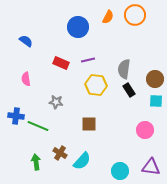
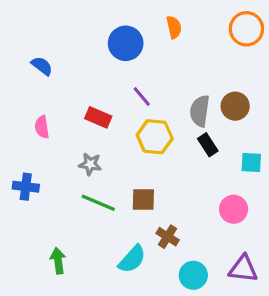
orange circle: (135, 15) -> (246, 29), moved
orange semicircle: (108, 17) -> (174, 27), turned -40
purple line: (88, 60) -> (142, 96), turned 64
red rectangle: (61, 63) -> (98, 117), moved
brown circle: (155, 79) -> (235, 106), moved
green line: (38, 126) -> (98, 203), moved
brown cross: (60, 153) -> (168, 237), moved

